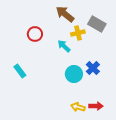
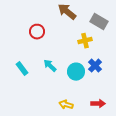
yellow cross: (78, 33) -> (85, 41), moved
cyan arrow: (64, 46) -> (50, 66), moved
yellow arrow: (78, 107) -> (66, 105), moved

